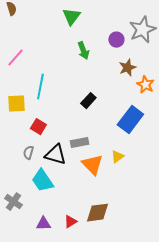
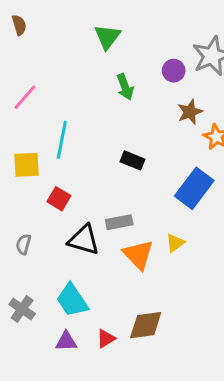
black rectangle: (88, 101) -> (132, 160), turned 70
gray semicircle: (28, 153) -> (24, 244), moved
cyan trapezoid: (42, 181) -> (72, 300), moved

